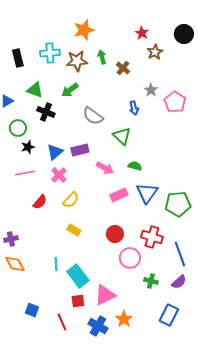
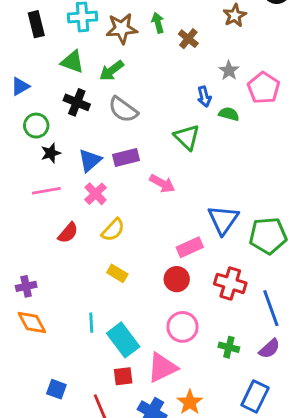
green triangle: (35, 90) -> (72, 62), moved
gray semicircle: (93, 116) -> (123, 110), moved
green semicircle: (135, 166) -> (229, 114), moved
pink rectangle: (119, 195) -> (190, 247), moved
pink circle: (130, 258) -> (183, 327), moved

